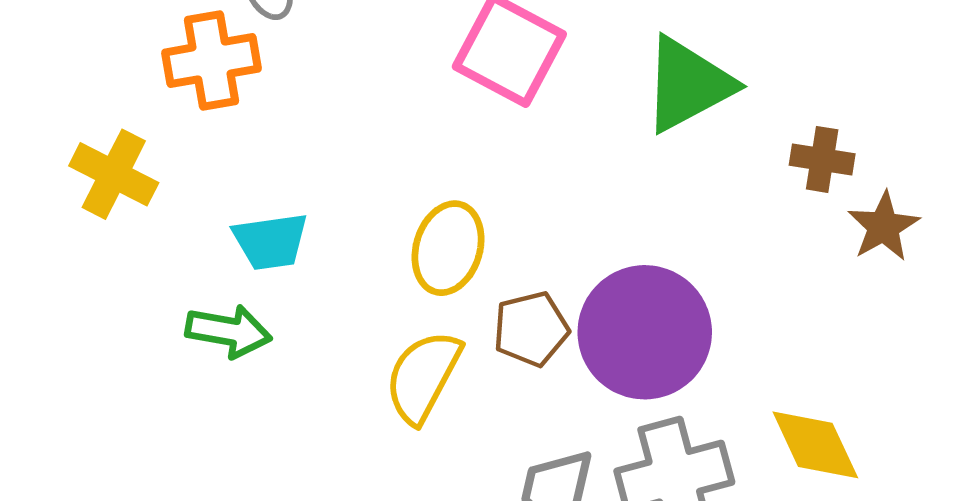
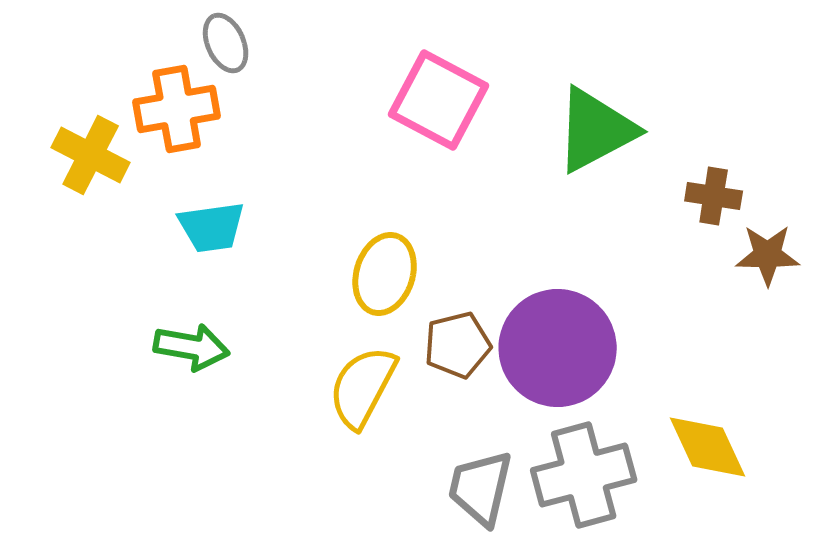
yellow cross: (114, 174) -> (91, 155), moved
brown star: (884, 227) -> (768, 255), turned 30
cyan trapezoid: (271, 241) -> (212, 227), moved

